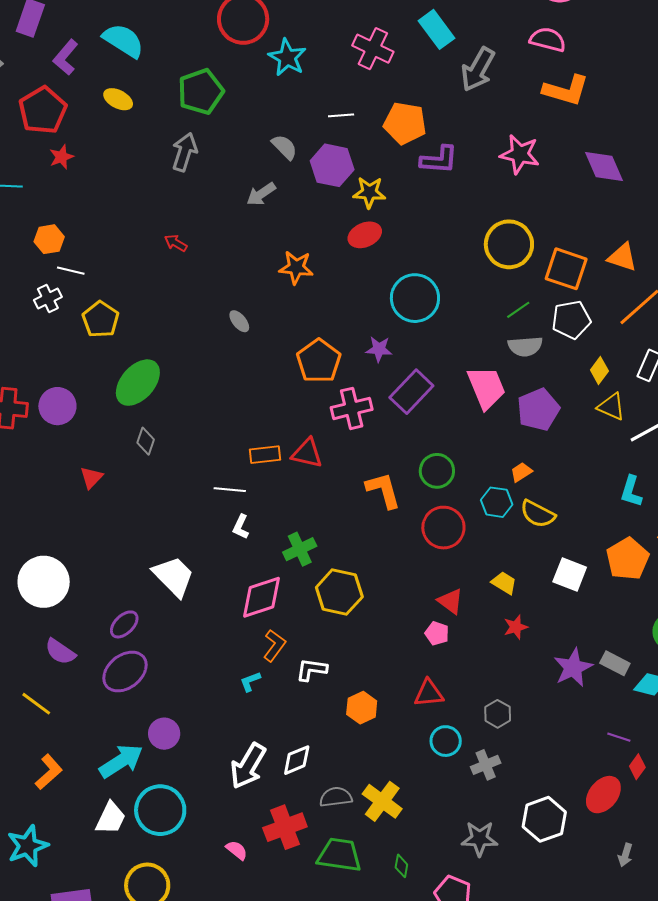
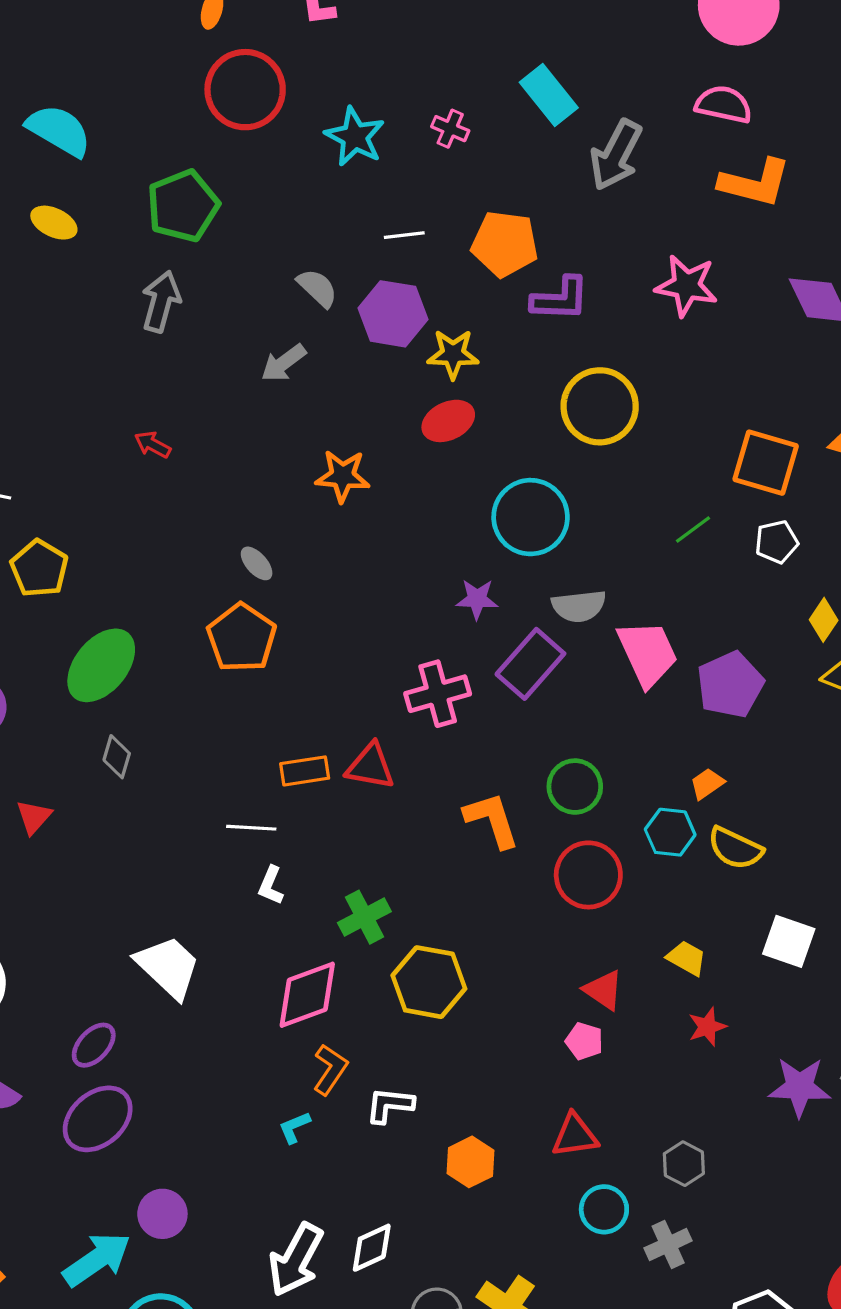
pink cross: (373, 49) -> (450, 129), size x0.6
cyan star: (287, 58) -> (355, 137), moved
yellow circle: (509, 244) -> (600, 406), moved
white pentagon: (571, 320) -> (777, 542), size x0.7
gray semicircle: (525, 346) -> (579, 606), moved
orange pentagon: (319, 361) -> (242, 638), moved
purple star: (573, 668) -> (800, 1087), turned 30

